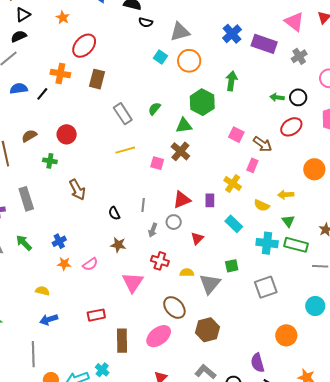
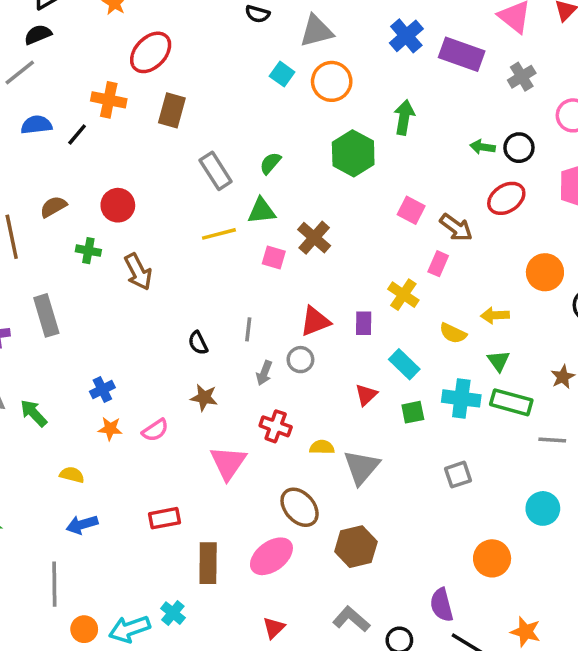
green triangle: (184, 126) -> (261, 211), moved
brown arrow: (77, 190) -> (138, 272), moved
red triangle: (197, 238) -> (366, 395), moved
green arrow: (24, 243) -> (34, 413), moved
green square: (232, 266) -> (413, 412), moved
gray square: (266, 287) -> (458, 475), size x0.7

